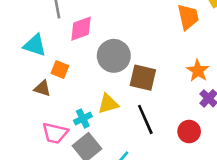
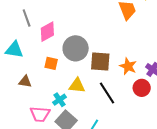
orange square: (60, 69) -> (51, 63), moved
orange star: (198, 71) -> (128, 66), moved
yellow triangle: (108, 104) -> (77, 85), turned 30
red circle: (189, 131) -> (142, 88), moved

